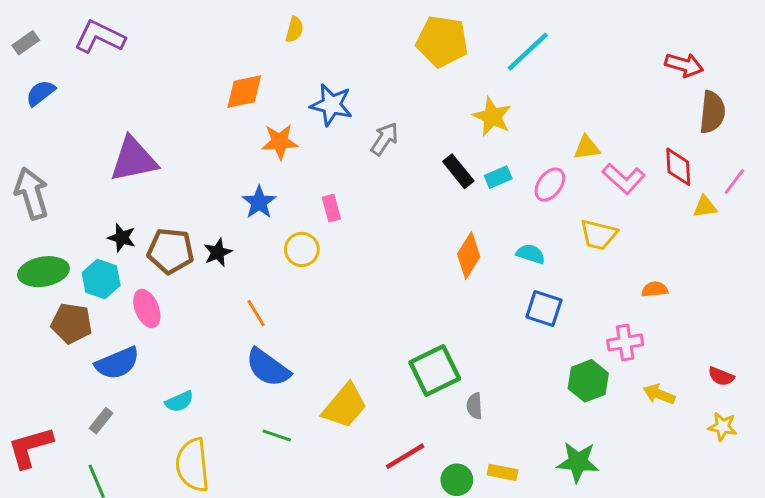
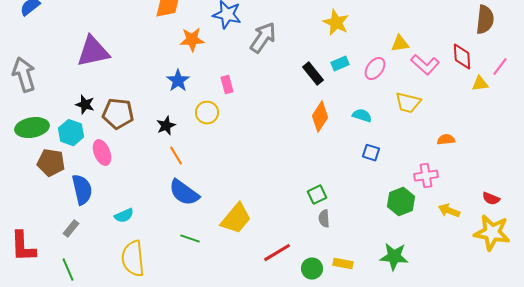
gray arrow: (384, 139) -> (263, 38), size x1.4
black rectangle: (458, 171) -> (313, 74), moved
black star: (218, 252) -> (166, 126), moved
blue square: (544, 309) -> (371, 153), size x0.7
blue semicircle: (117, 363) -> (82, 190), turned -80
green square: (435, 371) -> (317, 195), moved, size x0.6
yellow star: (723, 427) -> (492, 233), size x1.8
red L-shape: (30, 447) -> (23, 247), turned -76

